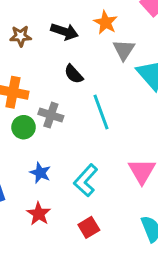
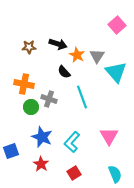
orange star: (106, 22) -> (77, 55), moved
blue star: (40, 173) -> (42, 137), size x1.5

